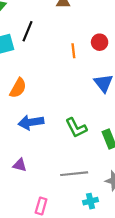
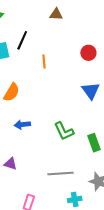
orange line: (73, 51) -> (44, 62), moved
blue arrow: (31, 122) -> (22, 125), size x0.7

